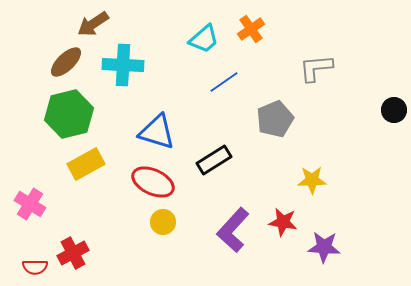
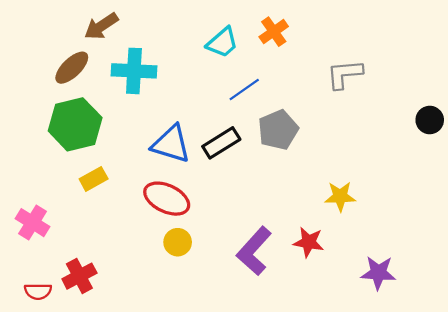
gray pentagon: (275, 119) -> (278, 130), moved
black rectangle: (214, 160) -> (221, 143), moved
yellow rectangle: (86, 164) -> (94, 179), size x0.7
purple star: (324, 247) -> (378, 273), moved

